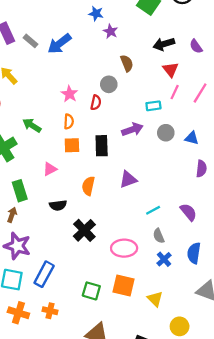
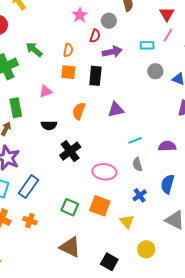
pink star: (69, 94) -> (80, 15), moved
purple arrow: (132, 129) -> (112, 52), moved
purple semicircle: (188, 212) -> (167, 146), turned -60
blue cross: (164, 259) -> (140, 195), moved

